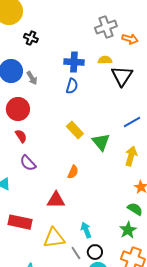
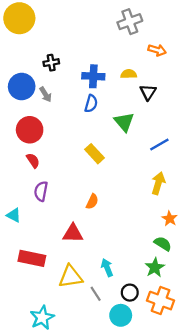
gray cross: (106, 27) -> (130, 22), moved
black cross: (31, 38) -> (51, 63), moved, turned -32
black triangle: (122, 76) -> (148, 92), size x0.7
green triangle: (101, 142) -> (124, 122), moved
purple semicircle: (28, 163) -> (41, 191), turned 54
black circle: (95, 252) -> (130, 293), moved

